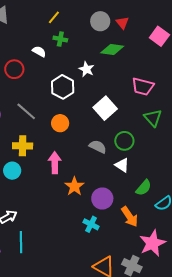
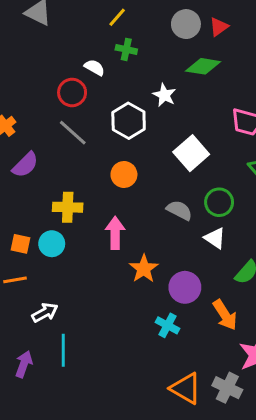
red triangle: (122, 23) -> (219, 27), turned 32
red circle: (14, 69) -> (72, 92), moved
gray line: (26, 111) -> (73, 133), moved

